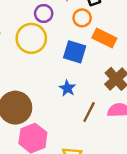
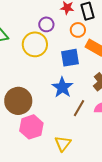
blue square: (75, 52) -> (70, 58), turned -30
blue star: (67, 88) -> (62, 87), size x1.5

